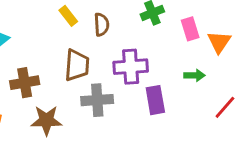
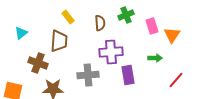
brown semicircle: (102, 25) -> (100, 23), moved
brown trapezoid: (77, 65) -> (59, 41), moved
brown cross: (25, 83) -> (38, 63), turned 30

